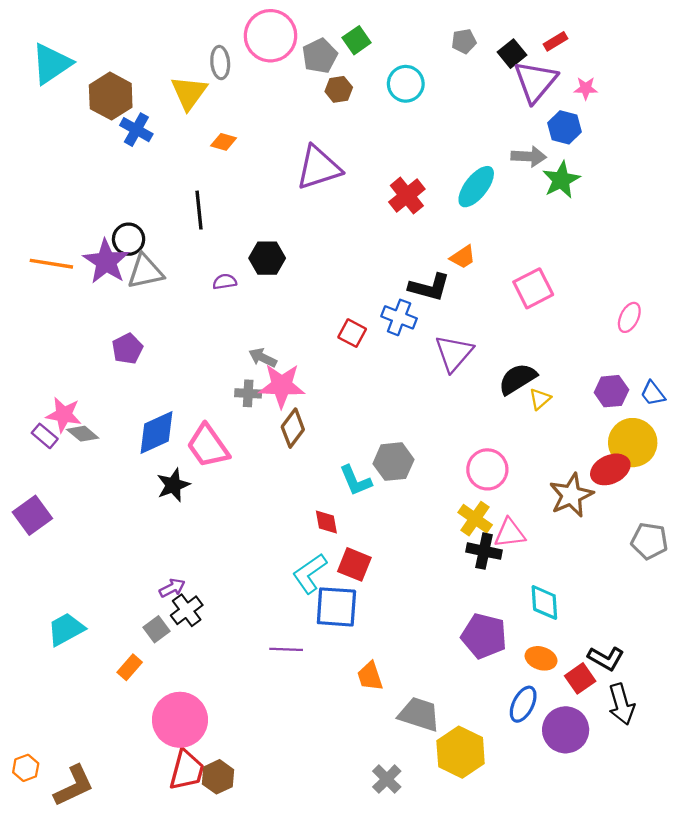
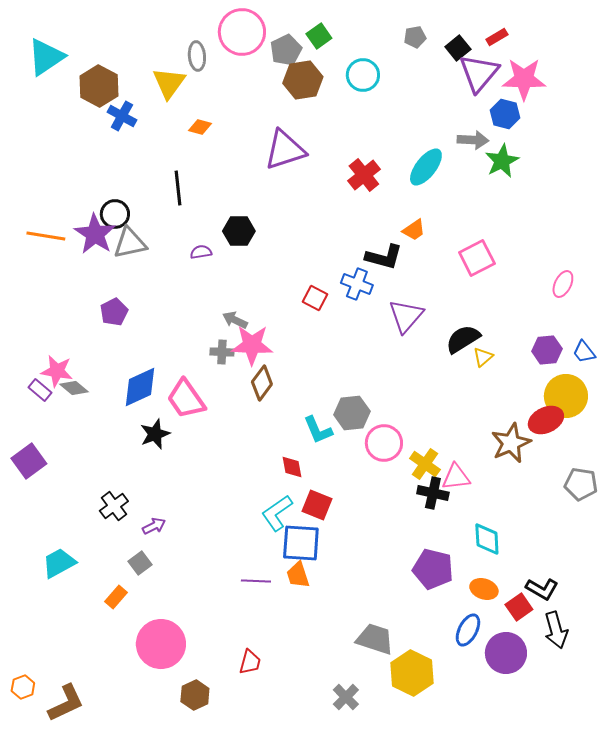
pink star: (586, 88) -> (524, 79), size x2.0
brown hexagon: (339, 89) -> (303, 80), size x1.6
pink circle: (487, 469) -> (384, 443), moved
black cross: (187, 610) -> (114, 506), moved
orange trapezoid: (370, 676) -> (298, 575), moved
red trapezoid: (187, 770) -> (250, 662), moved, size x0.7

